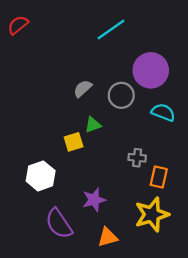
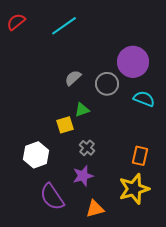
cyan line: (111, 30) -> (64, 26), moved
gray cross: (137, 158) -> (87, 148), moved, turned 35

